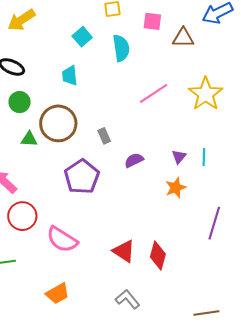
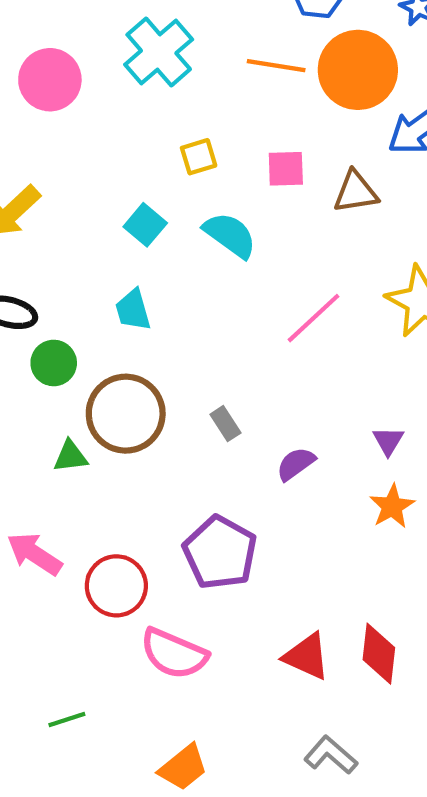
cyan semicircle: (121, 48) -> (230, 235), turned -36
green circle: (20, 102) -> (54, 363), moved
purple pentagon: (82, 177) -> (220, 553), moved
red circle: (22, 216) -> (116, 586), moved

